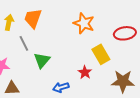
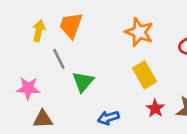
yellow rectangle: (101, 54) -> (144, 75), moved
red star: (85, 72) -> (155, 108), moved

